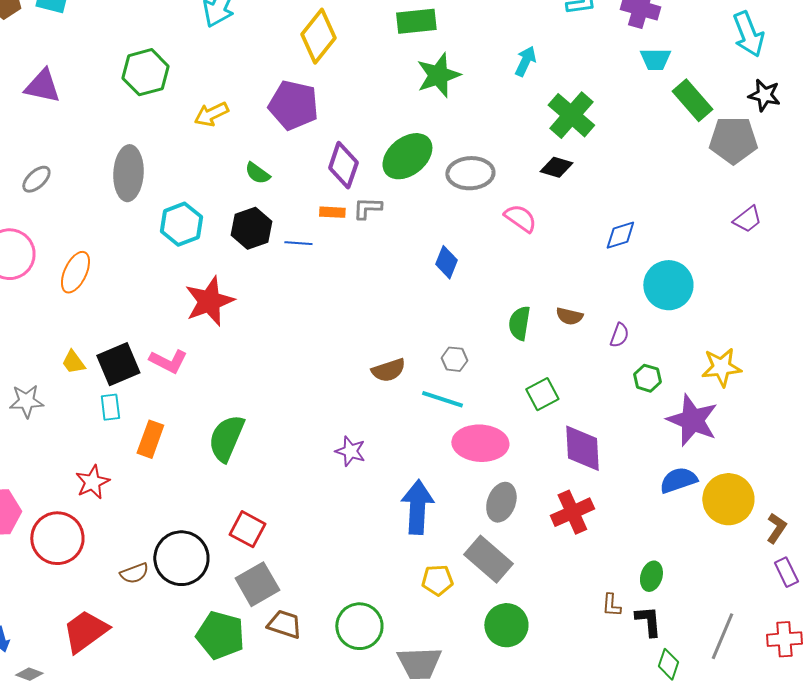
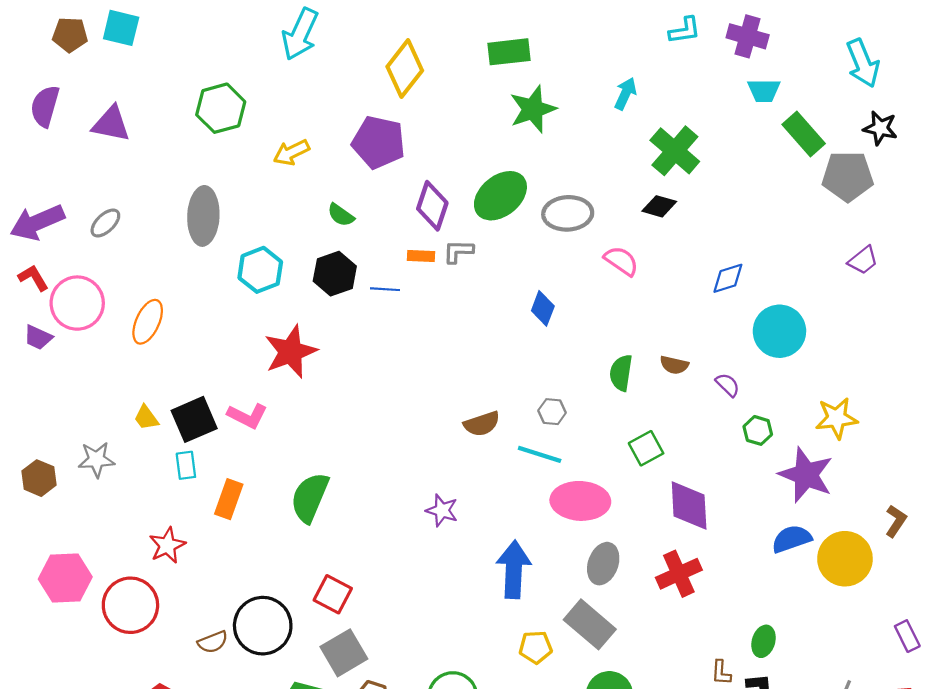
purple semicircle: (619, 335) -> (728, 385), turned -65
brown L-shape: (776, 528) -> (896, 521), moved

